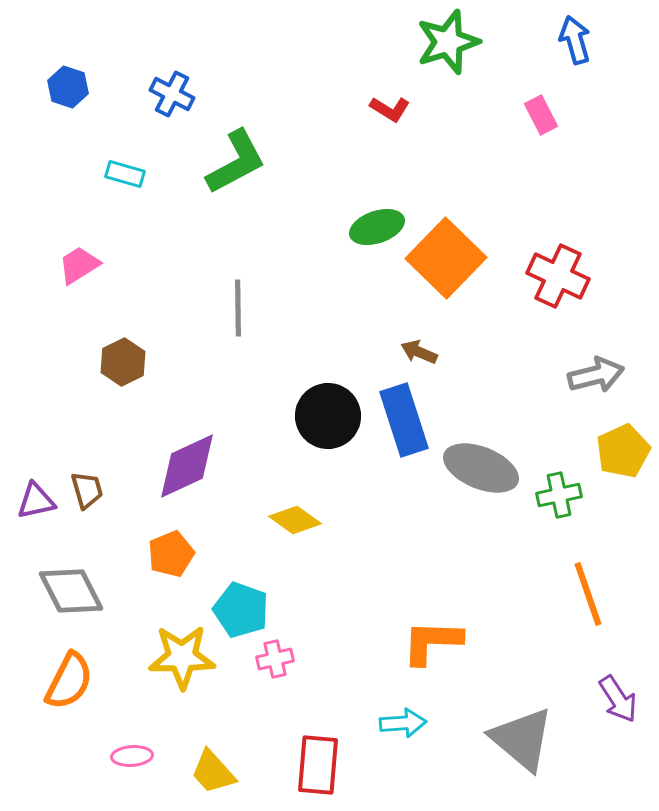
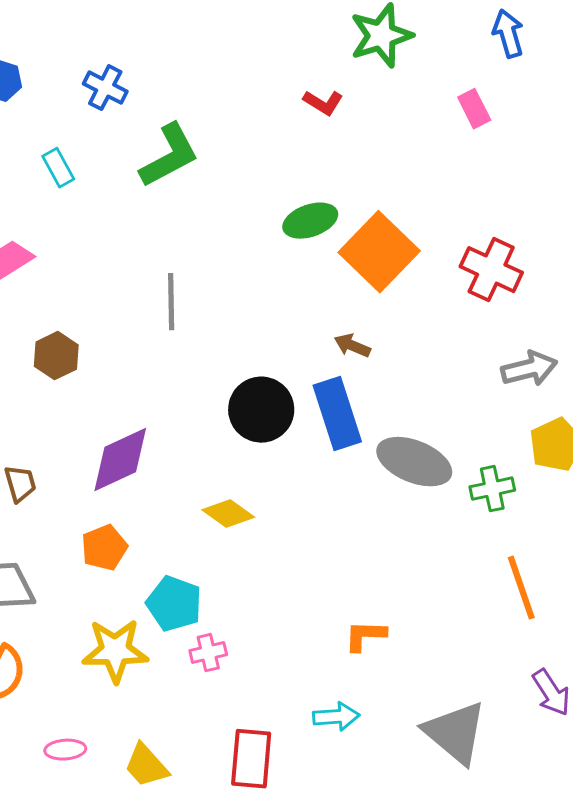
cyan rectangle: (125, 174) -> (58, 168), turned 45
orange L-shape: (432, 642) -> (365, 636), size x0.7

